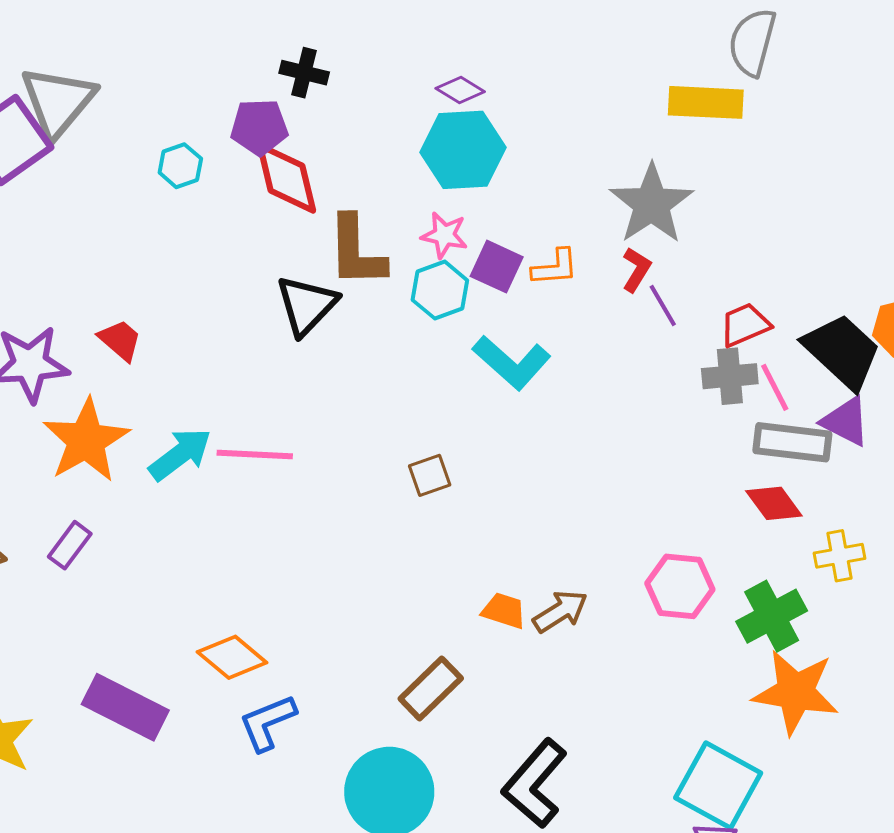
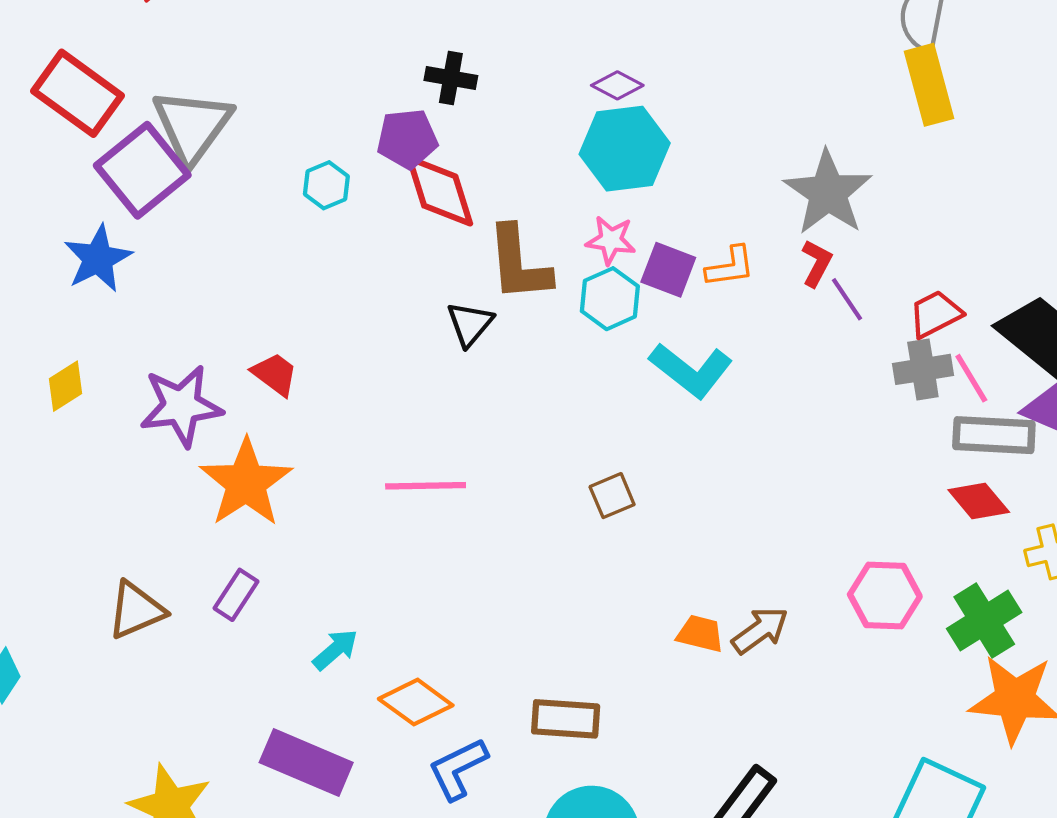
yellow rectangle: (706, 102) -> (929, 85), moved, turned 76
black triangle: (307, 305) -> (470, 324), size x0.7
cyan arrow: (180, 454) -> (335, 650), moved, size x0.7
brown rectangle: (431, 688) -> (566, 719), moved, turned 52

